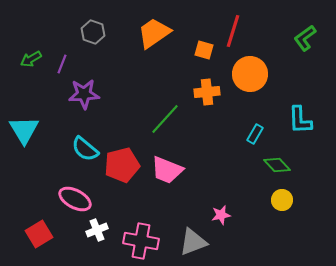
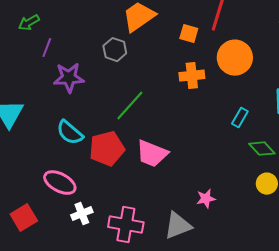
gray hexagon: (93, 32) -> (115, 50), moved
green arrow: (31, 59) -> (29, 23), moved
green line: (165, 119) -> (130, 106), moved

